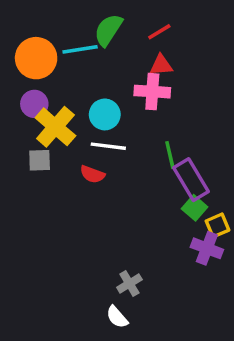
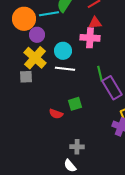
purple circle: (34, 104) -> (37, 35), moved
red semicircle: (92, 174) -> (56, 114), moved
green square: (195, 208) -> (75, 104), moved, turned 32
gray cross: (129, 283) -> (77, 147), turned 32

